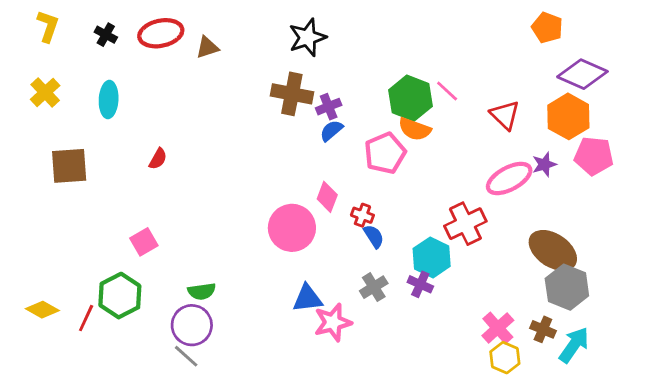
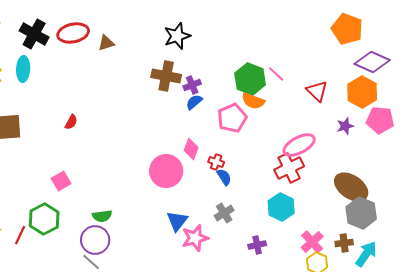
orange pentagon: (547, 28) -> (347, 29), size x1.4
black cross: (106, 35) -> (34, 34), size x1.8
cyan ellipse: (109, 100) -> (23, 69), moved
pink ellipse: (509, 178) -> (299, 145), moved
cyan hexagon: (432, 257) -> (281, 207), moved
purple cross: (420, 284) -> (257, 245), moved, turned -36
blue triangle: (307, 298) -> (177, 221), turned -45
brown cross: (543, 329) -> (344, 243), turned -30

